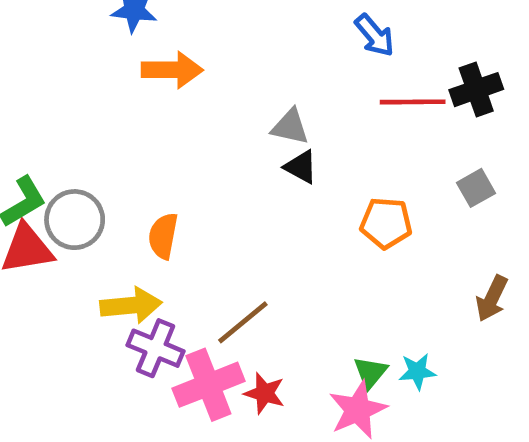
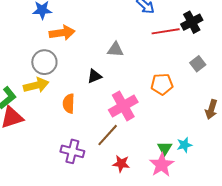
black triangle: (301, 167) -> (94, 76), moved, turned -42
gray circle: (75, 220) -> (44, 62), moved
yellow arrow: (131, 305) -> (36, 85), moved
pink cross: (208, 385) -> (123, 106), moved

